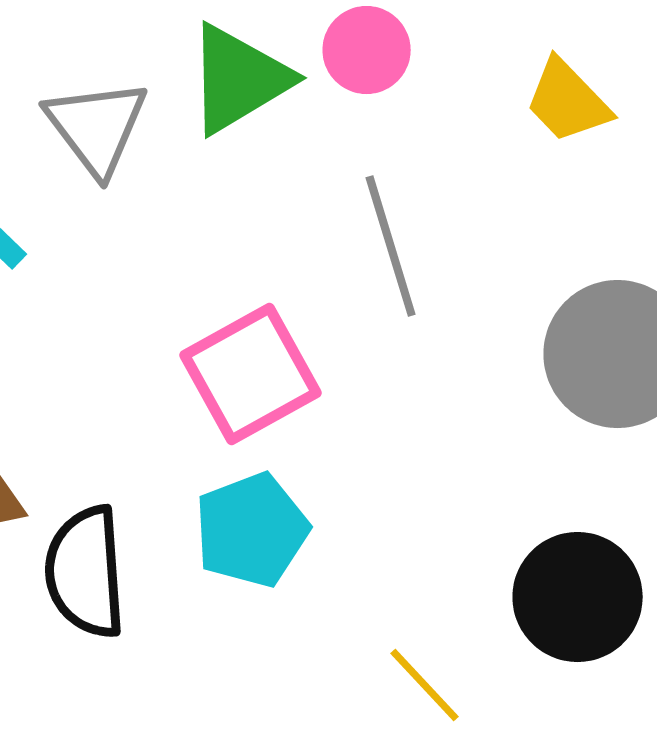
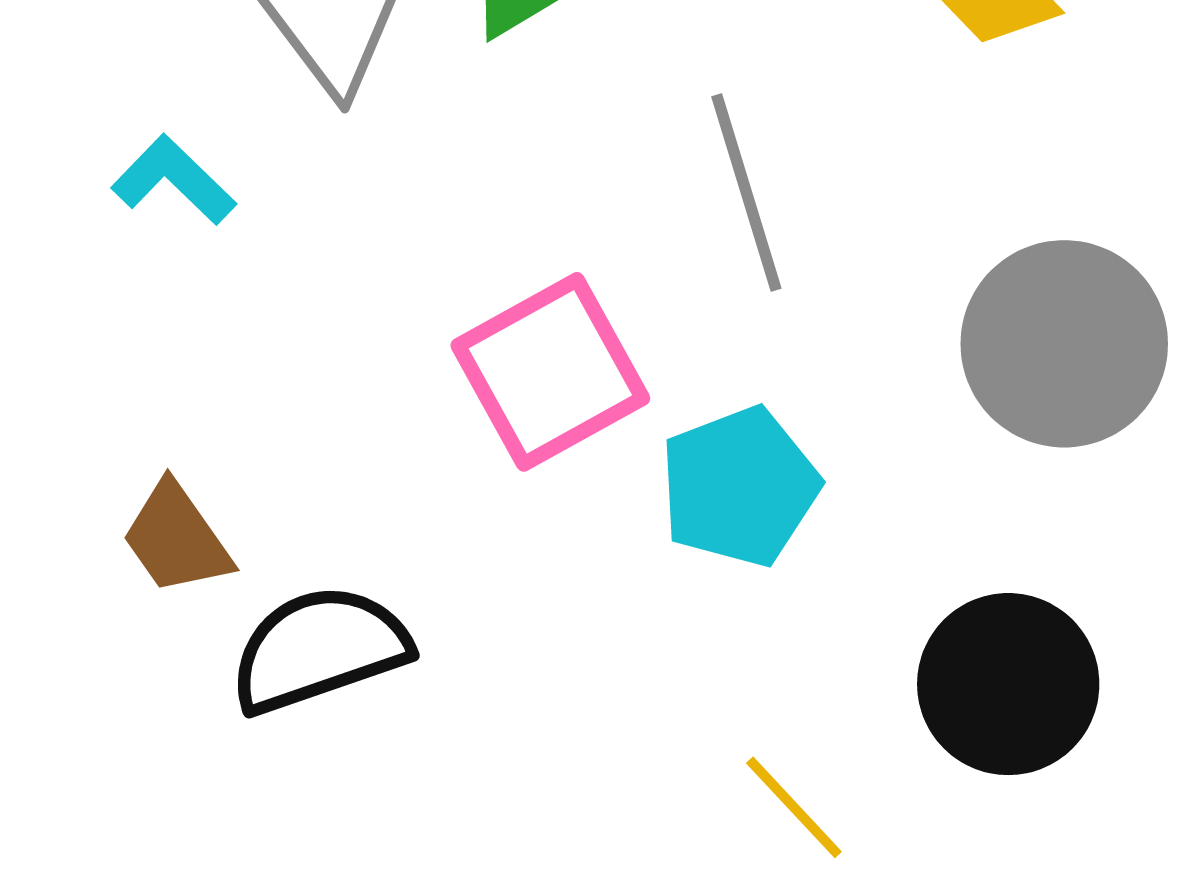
cyan pentagon: (252, 530) -> (739, 487), moved
black semicircle: (86, 572) -> (319, 649), turned 75

